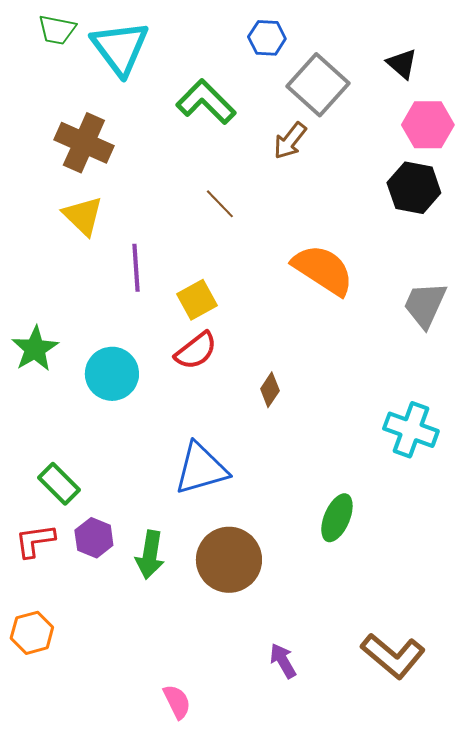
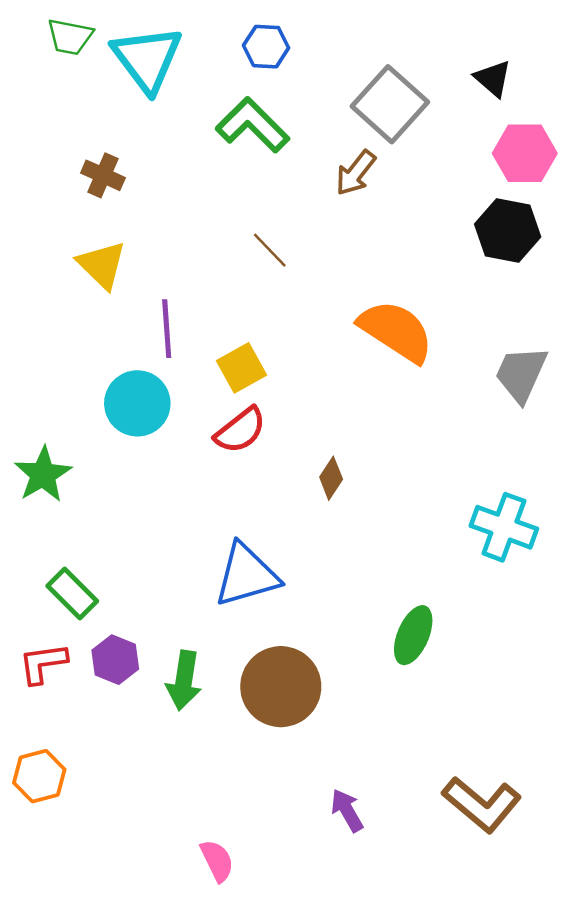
blue hexagon: (267, 38) -> (266, 47), moved
brown cross: (84, 143) -> (103, 175), size x0.6
green star: (35, 349) -> (43, 474), moved
cyan circle: (112, 374) -> (137, 403), moved

